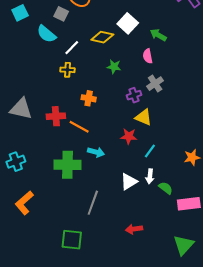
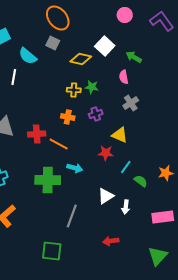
gray square: (61, 14) -> (53, 43), moved
white line: (72, 48) -> (14, 77), moved, turned -35
yellow cross: (68, 70) -> (74, 90), moved
purple cross: (134, 95) -> (96, 114), moved
white arrow: (150, 176) -> (126, 207), moved
green semicircle: (166, 188) -> (141, 181), moved

